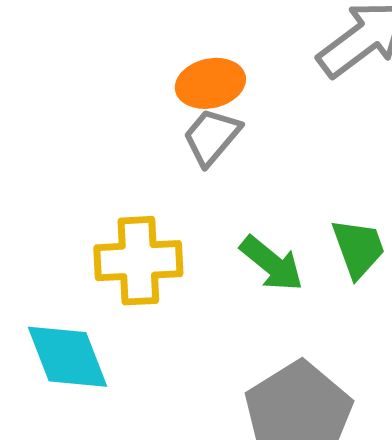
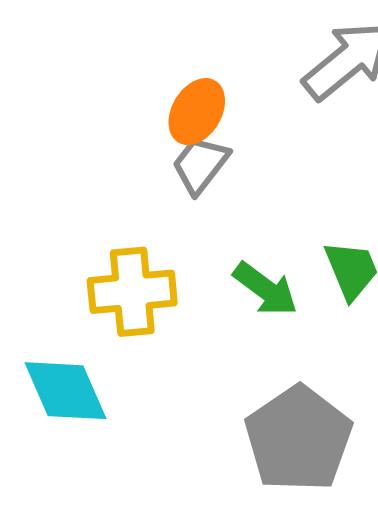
orange ellipse: (210, 83) -> (197, 112), turned -44

